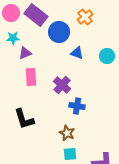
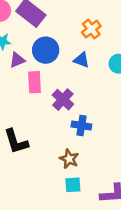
orange cross: (85, 17) -> (91, 29), moved
blue circle: (59, 32) -> (46, 50), moved
pink rectangle: (31, 77) -> (35, 82), moved

